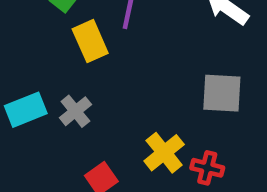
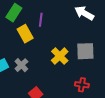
yellow cross: (164, 153) -> (60, 56), moved

